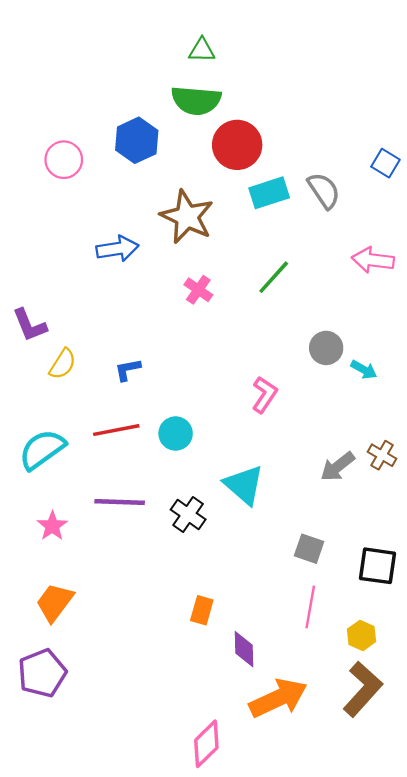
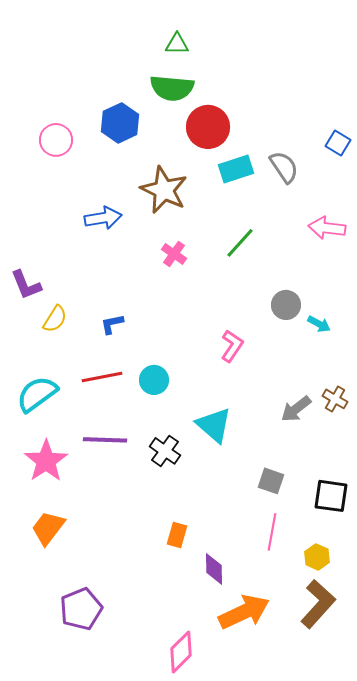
pink star: (52, 526) -> (46, 461), size x1.6
purple pentagon: (42, 673) -> (81, 609), moved

